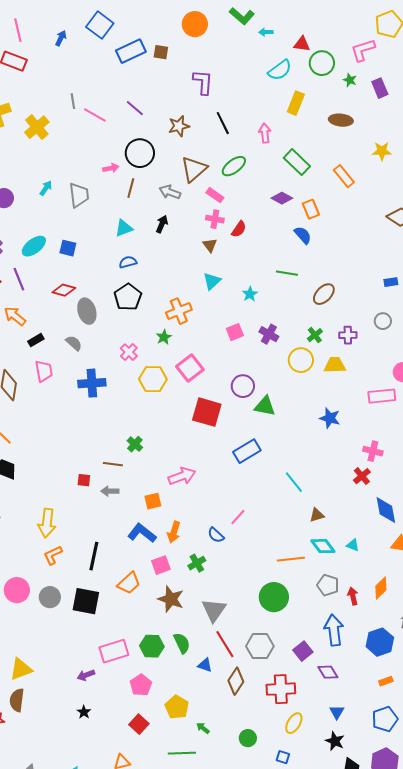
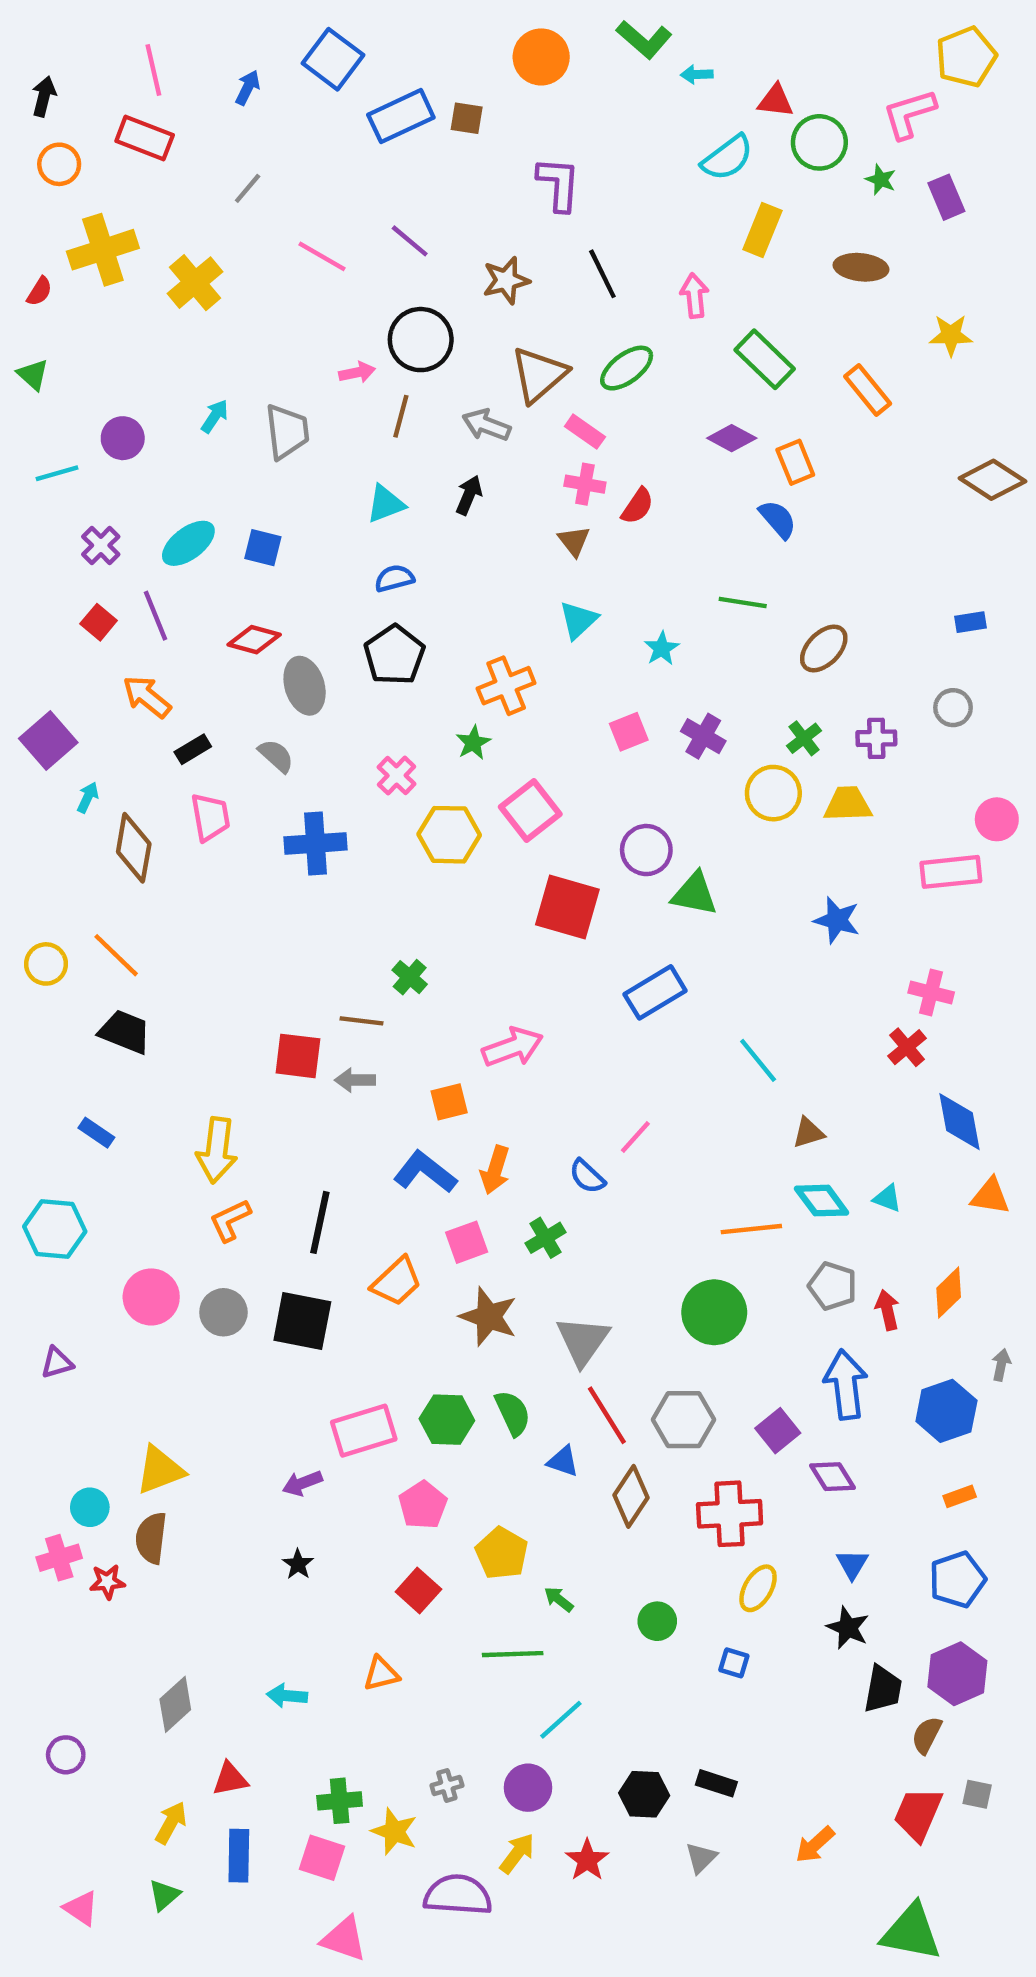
gray line: (73, 101) -> (248, 188), moved, turned 49
red square: (84, 480) -> (298, 1056), size x1.6

